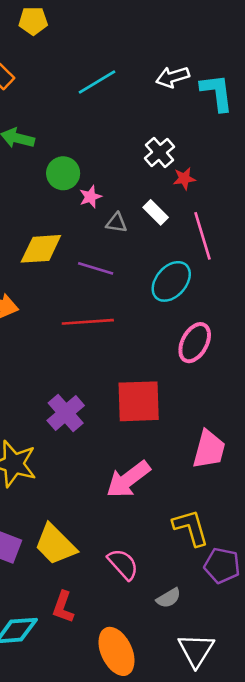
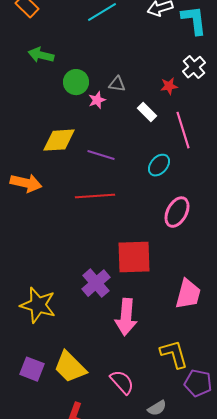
white cross: (159, 152) -> (194, 67), moved
gray triangle: (117, 223) -> (117, 84), moved
cyan ellipse: (171, 281) -> (159, 165), size x0.7
purple cross: (66, 413) -> (96, 283), moved
pink arrow: (128, 479) -> (126, 317), turned -48

